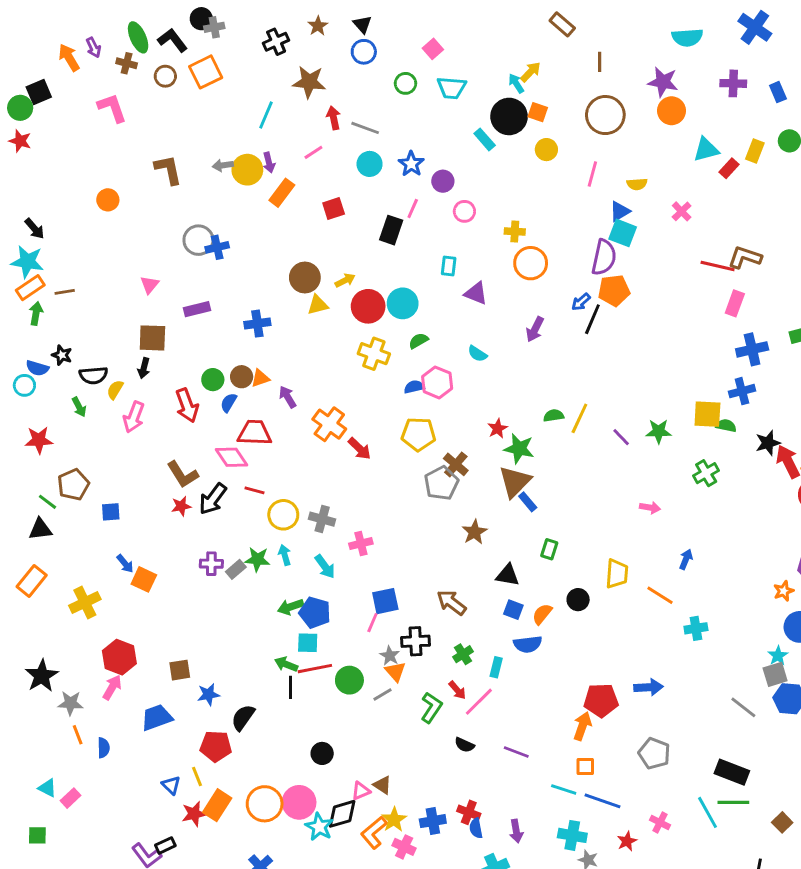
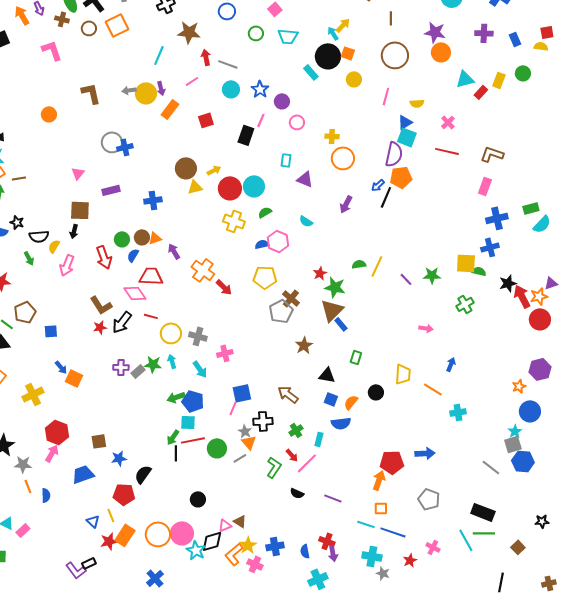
red line: (718, 266) -> (447, 151), moved
green arrow: (286, 664) -> (173, 437), turned -77
red cross: (469, 812) -> (327, 541), moved

